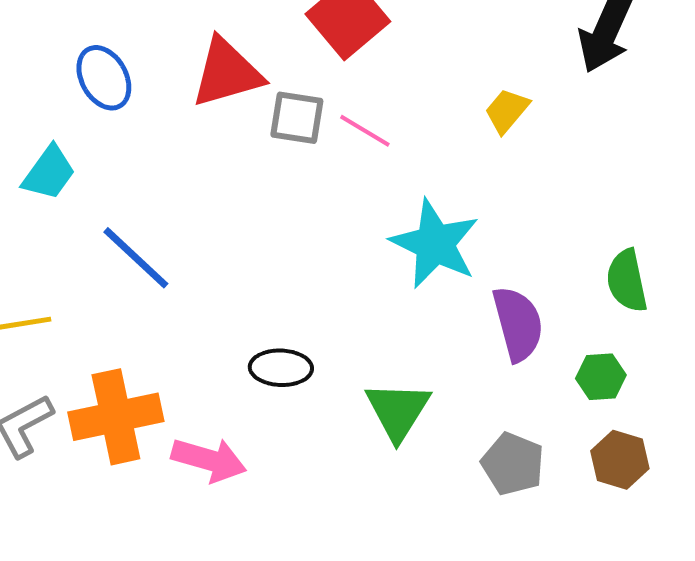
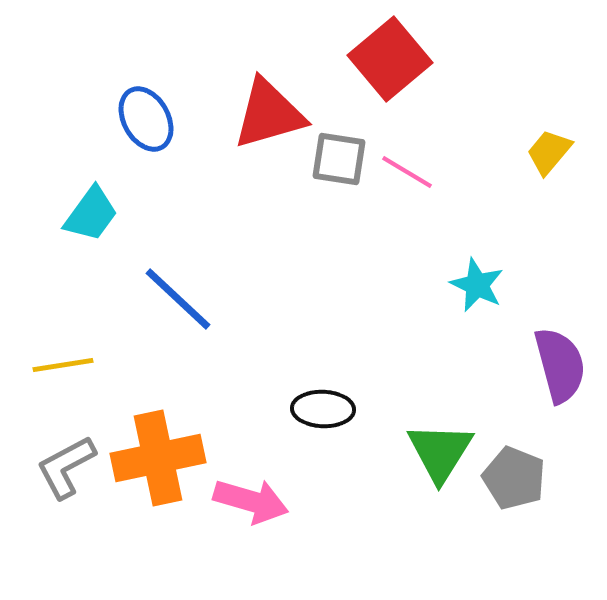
cyan star: (435, 244) -> (477, 285), size x0.6
gray pentagon: (513, 464) -> (514, 478), moved

